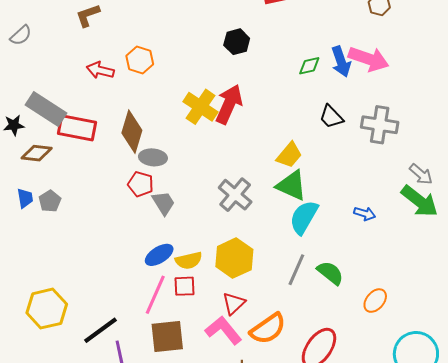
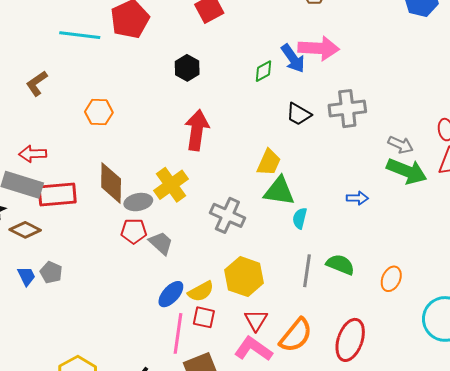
red arrow: (100, 70) -> (33, 154), moved
yellow cross: (200, 107) -> (171, 185), moved, turned 36
brown diamond: (37, 153) -> (25, 230), turned 36
cyan semicircle: (304, 217) -> (300, 218), size x0.6
red square: (184, 286) -> (204, 317), turned 30

